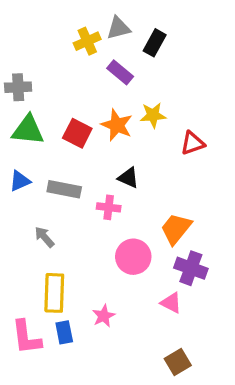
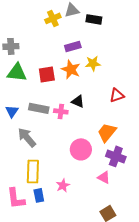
black rectangle: (155, 43) -> (94, 19), turned 70
purple rectangle: (120, 72) -> (73, 46), moved, turned -56
red square: (77, 133) -> (47, 74), turned -36
red triangle: (193, 143) -> (117, 95), moved
blue triangle: (20, 181) -> (12, 111), moved, turned -32
pink cross: (109, 207) -> (61, 111), moved
gray arrow: (44, 237) -> (27, 137), size x1.5

